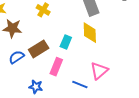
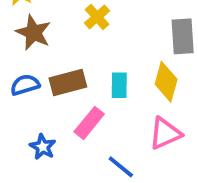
cyan rectangle: (66, 42) -> (119, 85), turned -40
pink triangle: (99, 71) -> (165, 133), moved

